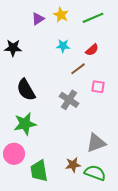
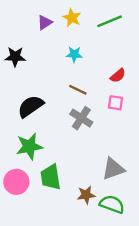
red semicircle: (92, 50) -> (118, 76), moved
brown line: (78, 69) -> (78, 90), moved, turned 63
black semicircle: (26, 90) -> (31, 106), turned 85
green trapezoid: (39, 171) -> (51, 177), moved

